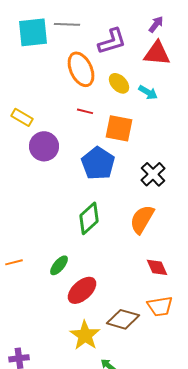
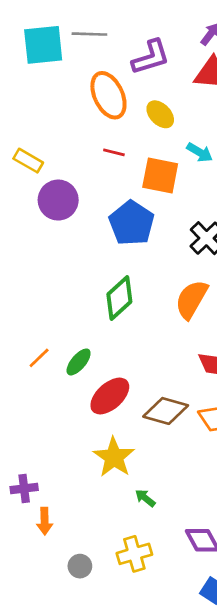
cyan arrow: (148, 92) -> (200, 152), moved
orange line: (14, 262) -> (39, 358), moved, turned -30
brown diamond: (123, 319) -> (166, 411), moved

